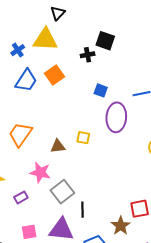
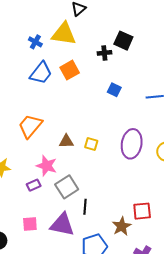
blue cross: (18, 50) -> (35, 42), turned -32
purple ellipse: (116, 117) -> (132, 144), moved
yellow square: (83, 138) -> (91, 144), moved
purple rectangle: (21, 197) -> (34, 185), moved

